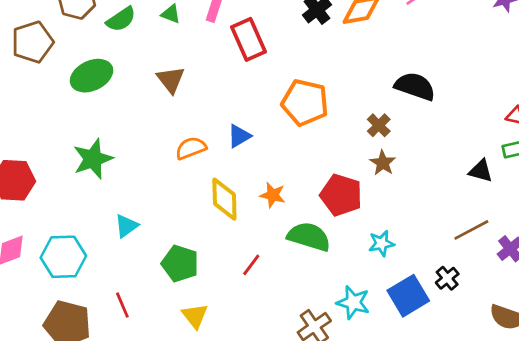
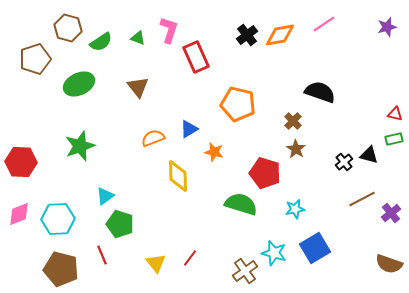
orange star: (273, 195) -> (214, 152), moved
green pentagon: (180, 264) -> (120, 224), moved
red line: (251, 265) -> (190, 258), moved
black cross: (447, 278) -> (344, 162), moved

